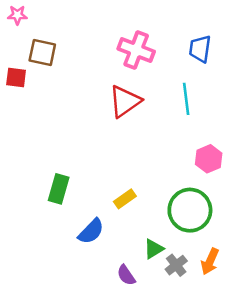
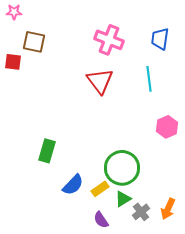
red triangle: (125, 101) -> (100, 81), turned -32
yellow rectangle: (125, 199) -> (100, 189), moved
green circle: (190, 210) -> (122, 168), moved

